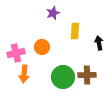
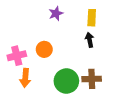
yellow rectangle: (75, 31) -> (92, 18), moved
black arrow: (99, 43) -> (90, 40), moved

